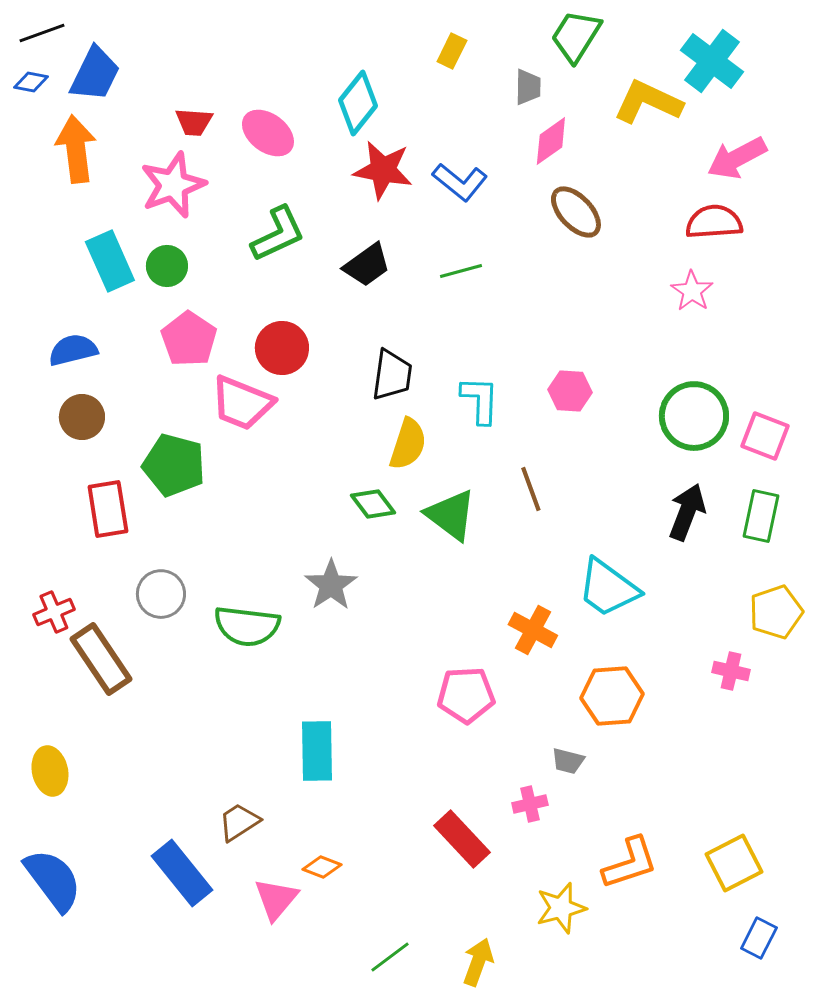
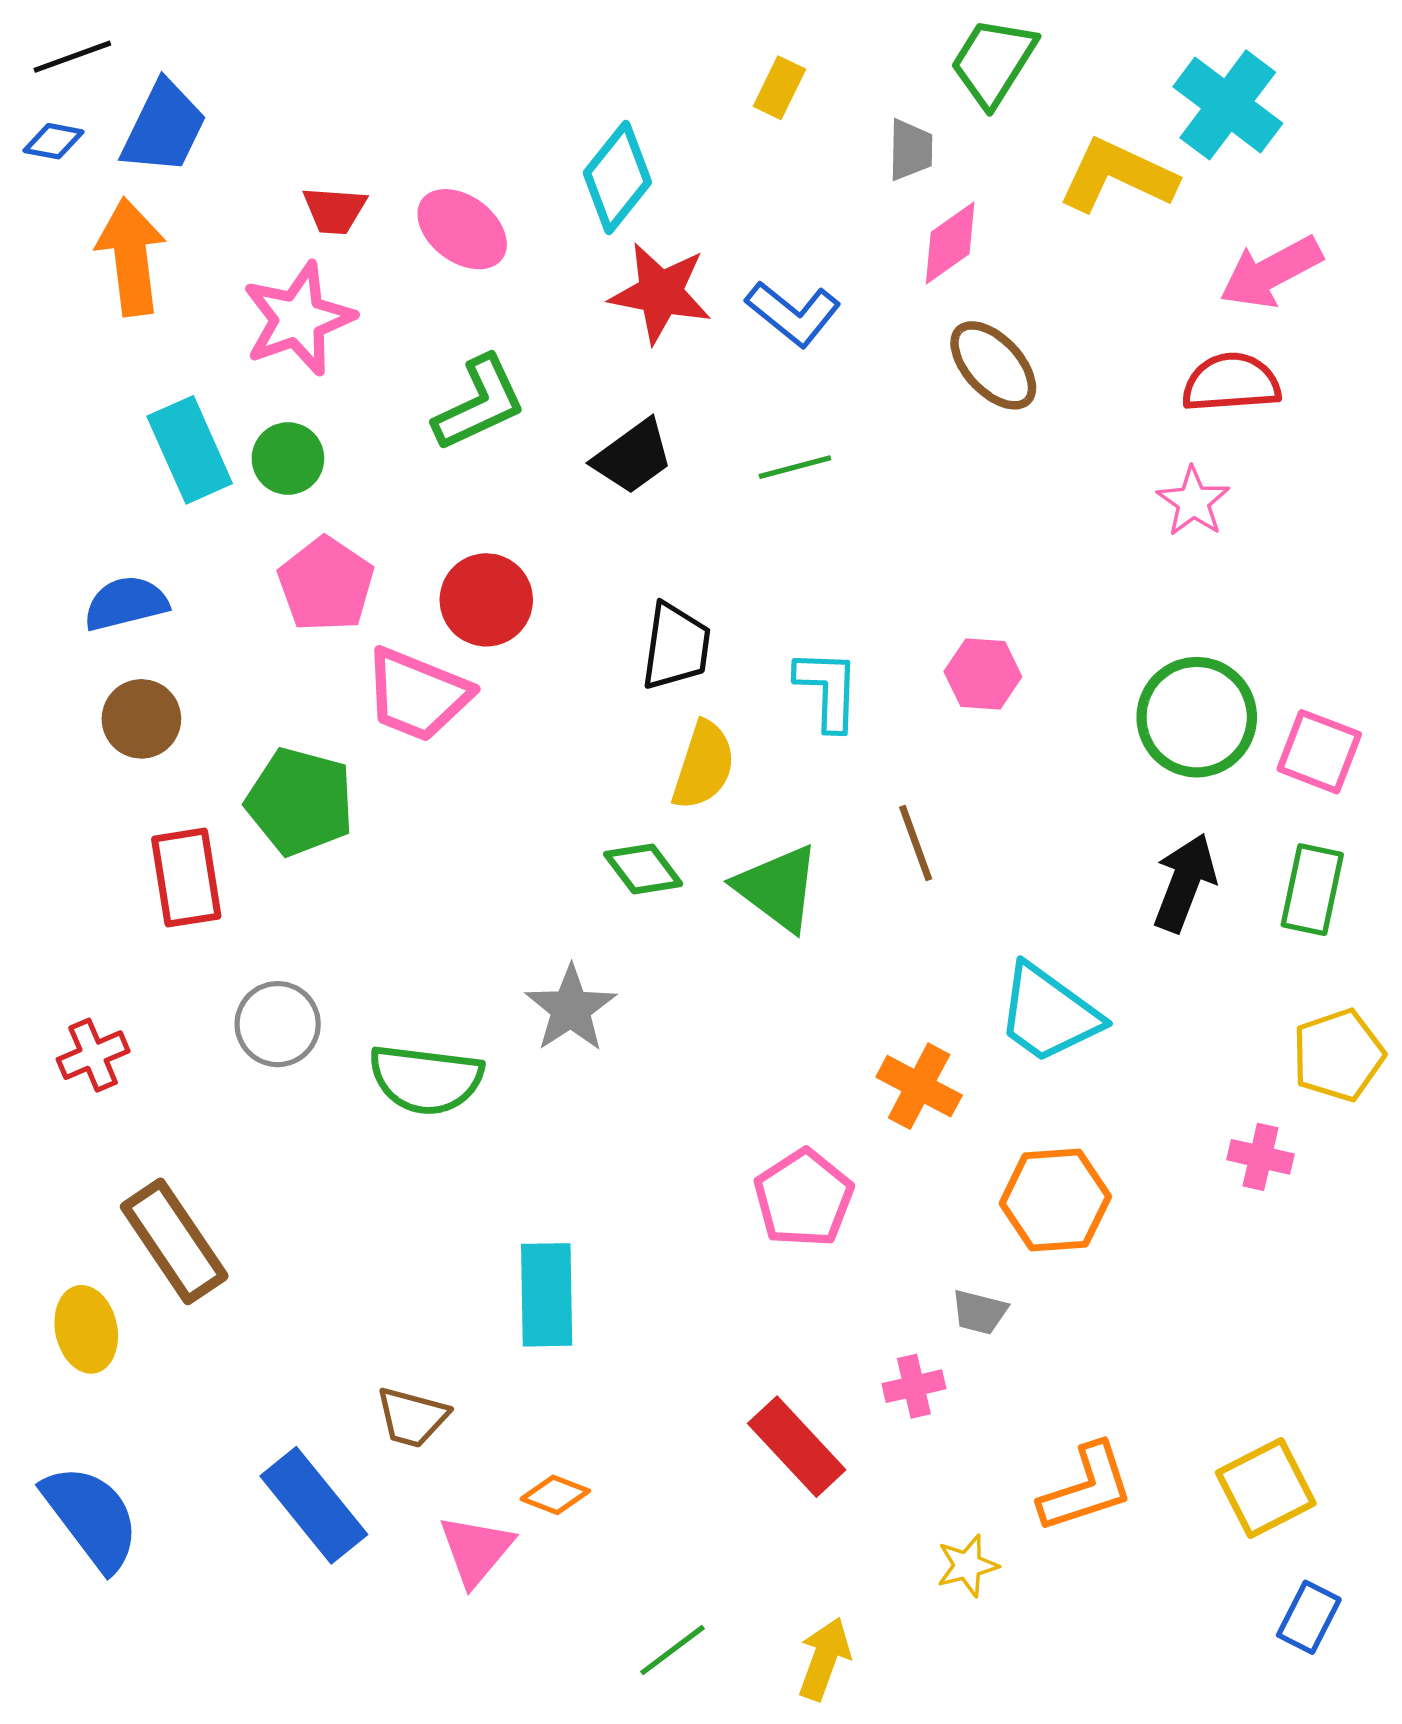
brown rectangle: (101, 659) -> (174, 1241), moved
pink pentagon: (466, 695) -> (804, 1198), turned -30
brown trapezoid: (239, 822) -> (412, 1417), turned -132
yellow star: (561, 908) -> (967, 1566), size x0.7

